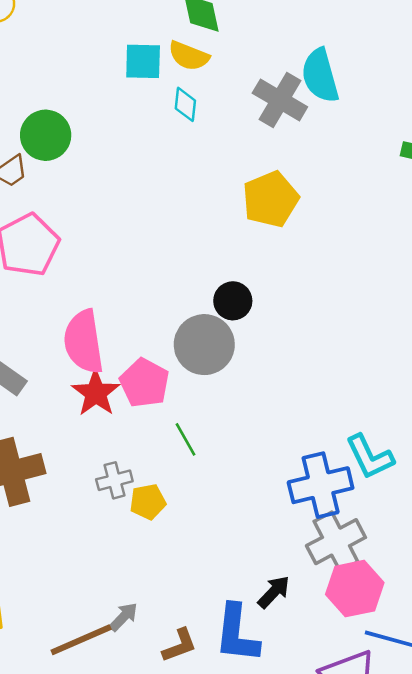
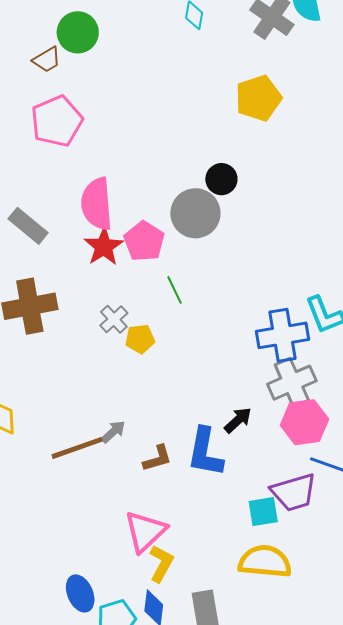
gray cross: (114, 480) -> (114, 319), turned -32

